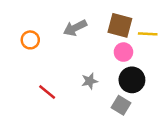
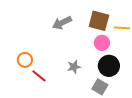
orange circle: (30, 40) -> (25, 60), moved

